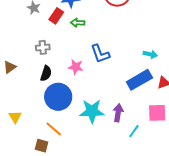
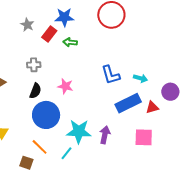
blue L-shape: (100, 54) -> (111, 75), moved
cyan line: (134, 131) -> (66, 153), moved

